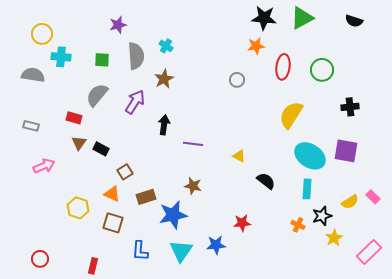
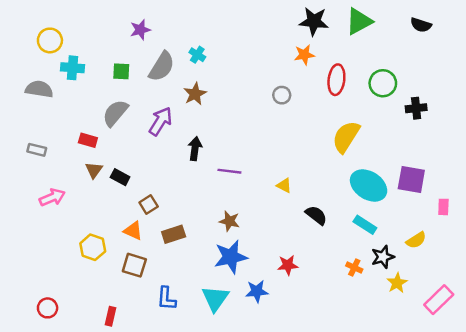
gray semicircle: (136, 56) -> (162, 67), turned 36
black cross: (350, 107) -> (416, 108), moved
cyan rectangle: (307, 189) -> (365, 225), turned -60
pink rectangle: (373, 197) -> (443, 207), moved, turned 48
blue star: (173, 215) -> (231, 257), moved

